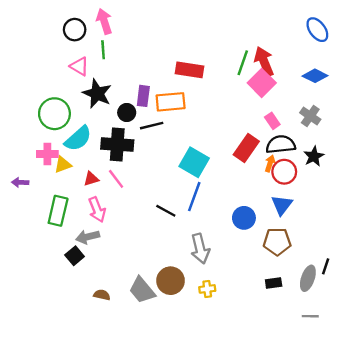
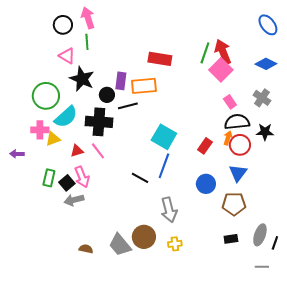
red rectangle: (246, 148) -> (205, 146), moved, size x0.7
black star: (314, 156) -> (265, 132), turned 30
green rectangle: (58, 211) -> (49, 178), size x0.7
black square: (75, 256) -> (67, 183), moved
black line: (326, 266) -> (275, 243), moved

